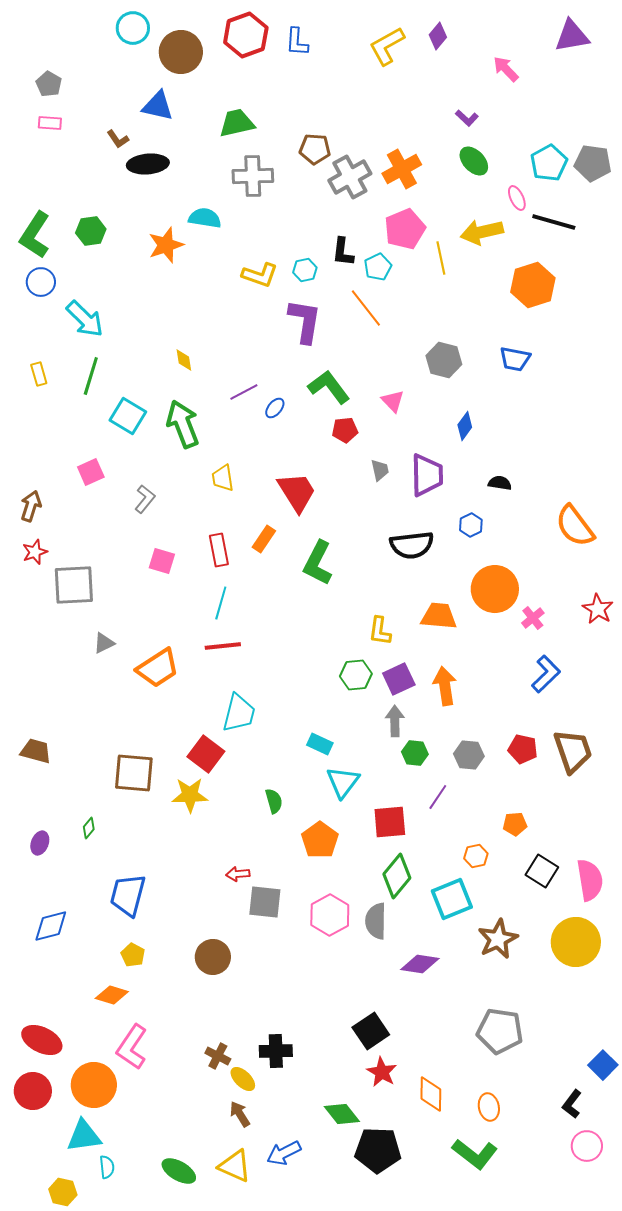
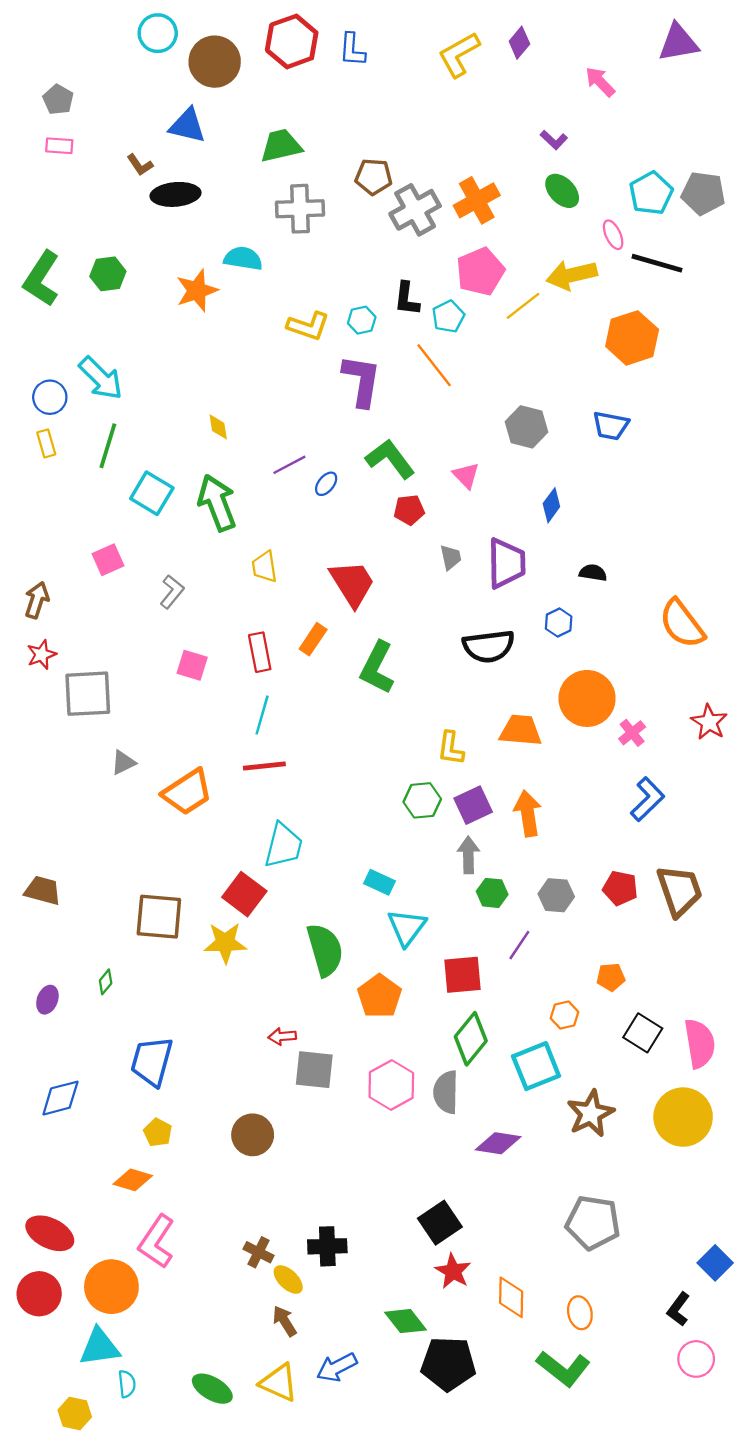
yellow line: (441, 258) -> (523, 306), turned 64
blue circle: (41, 282) -> (50, 397), moved
green semicircle: (274, 801) -> (325, 950), size x1.8

